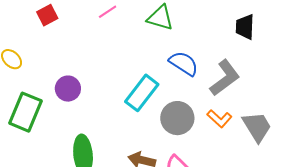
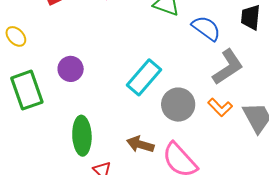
blue semicircle: (184, 63) -> (206, 28), moved
green rectangle: (25, 112) -> (27, 90), turned -45

